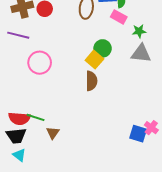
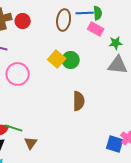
green circle: (103, 48) -> (71, 60), moved
yellow square: (94, 60) -> (57, 59), moved
brown semicircle: (91, 81) -> (79, 101), moved

